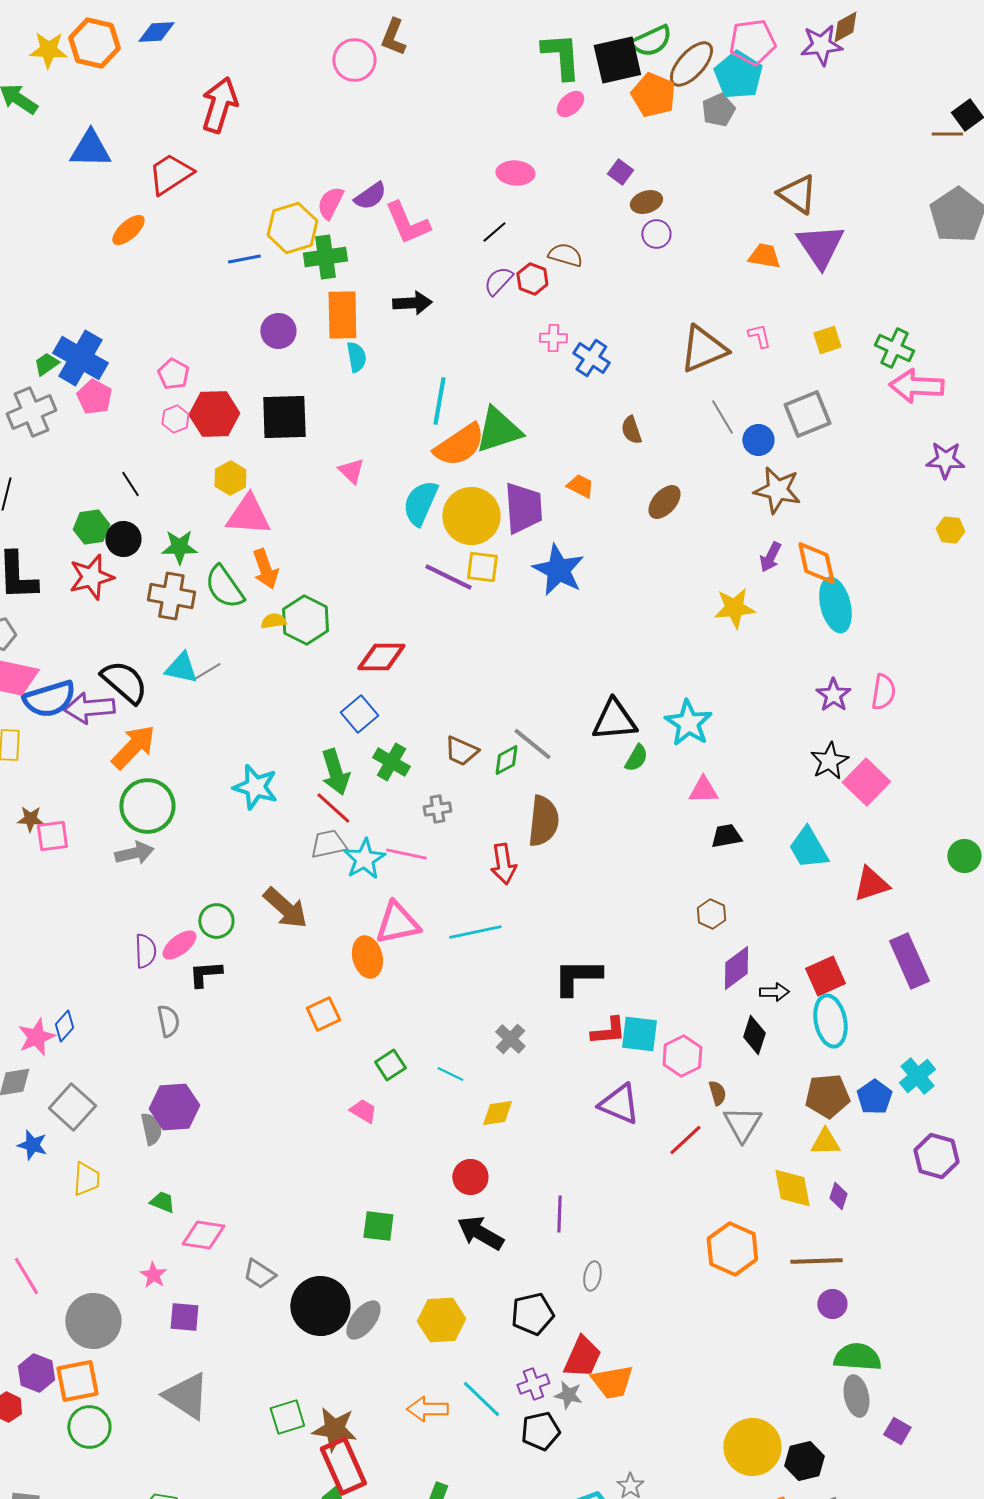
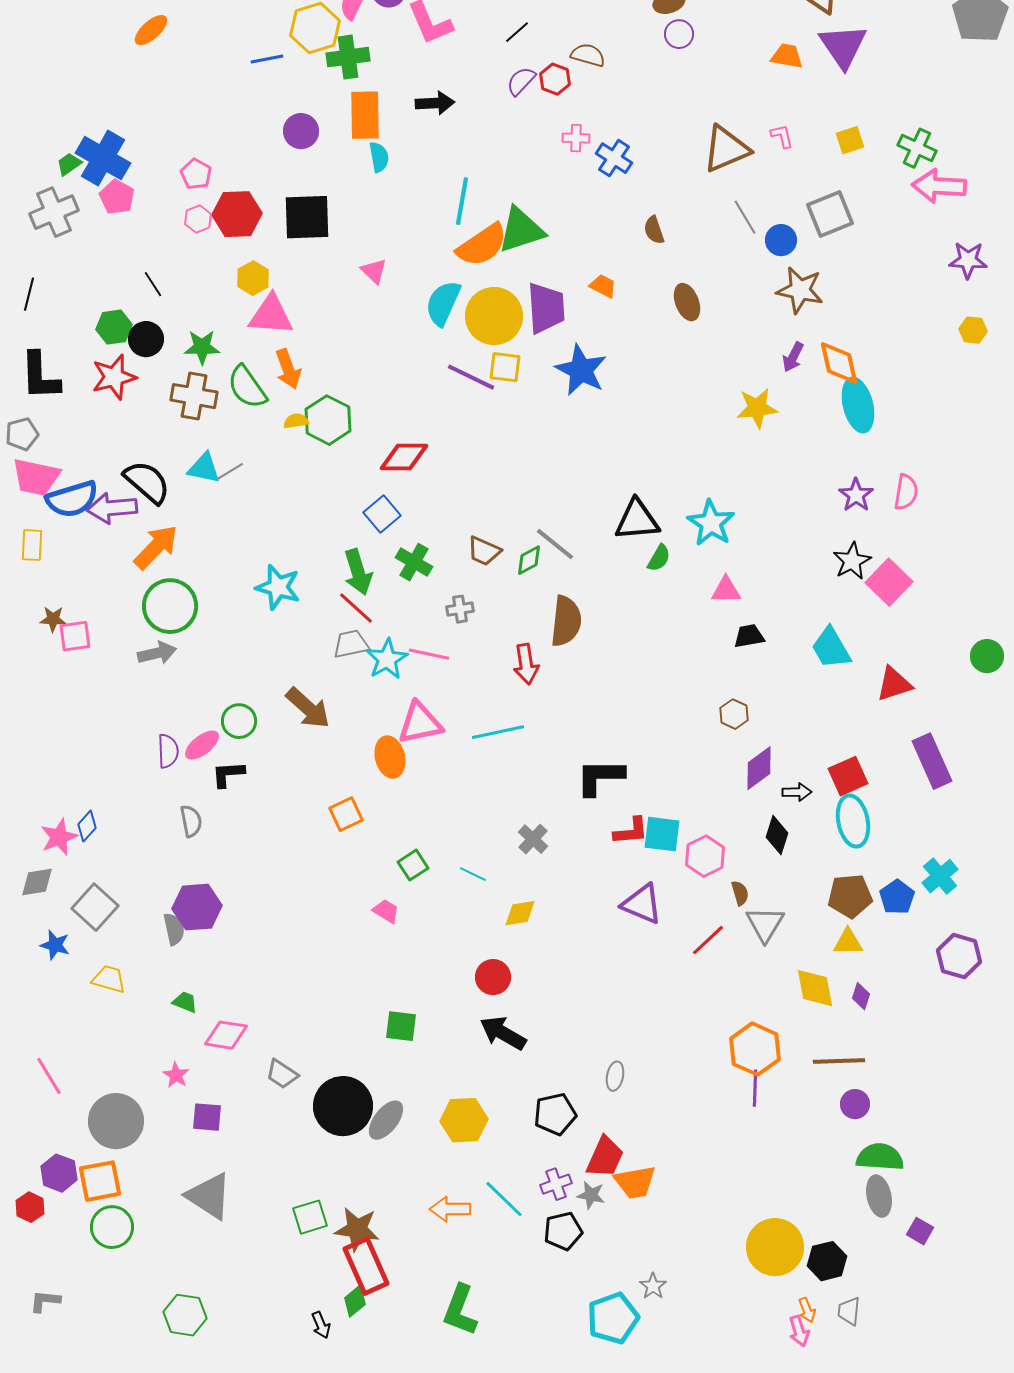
brown ellipse: (664, 502) -> (687, 302), turned -63
yellow trapezoid: (86, 1179) -> (109, 979), turned -78
purple line: (559, 1214) -> (755, 1088), moved

